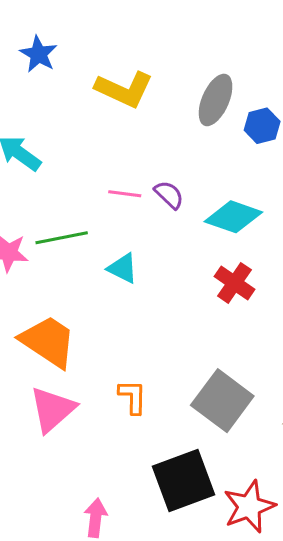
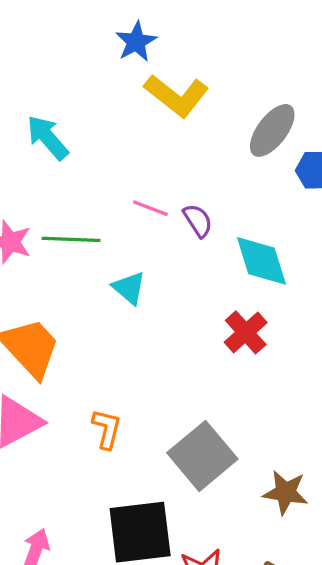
blue star: (39, 54) -> (136, 42), moved
cyan diamond: (233, 217) -> (261, 261), turned 40

